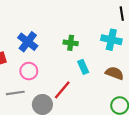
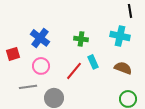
red line: (62, 90) -> (74, 71), moved

